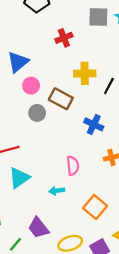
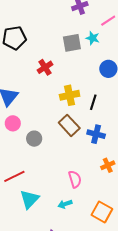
pink circle: (31, 86) -> (13, 123), moved
brown rectangle: (61, 99) -> (69, 125), moved, turned 30
blue cross: (94, 124) -> (96, 134), moved

